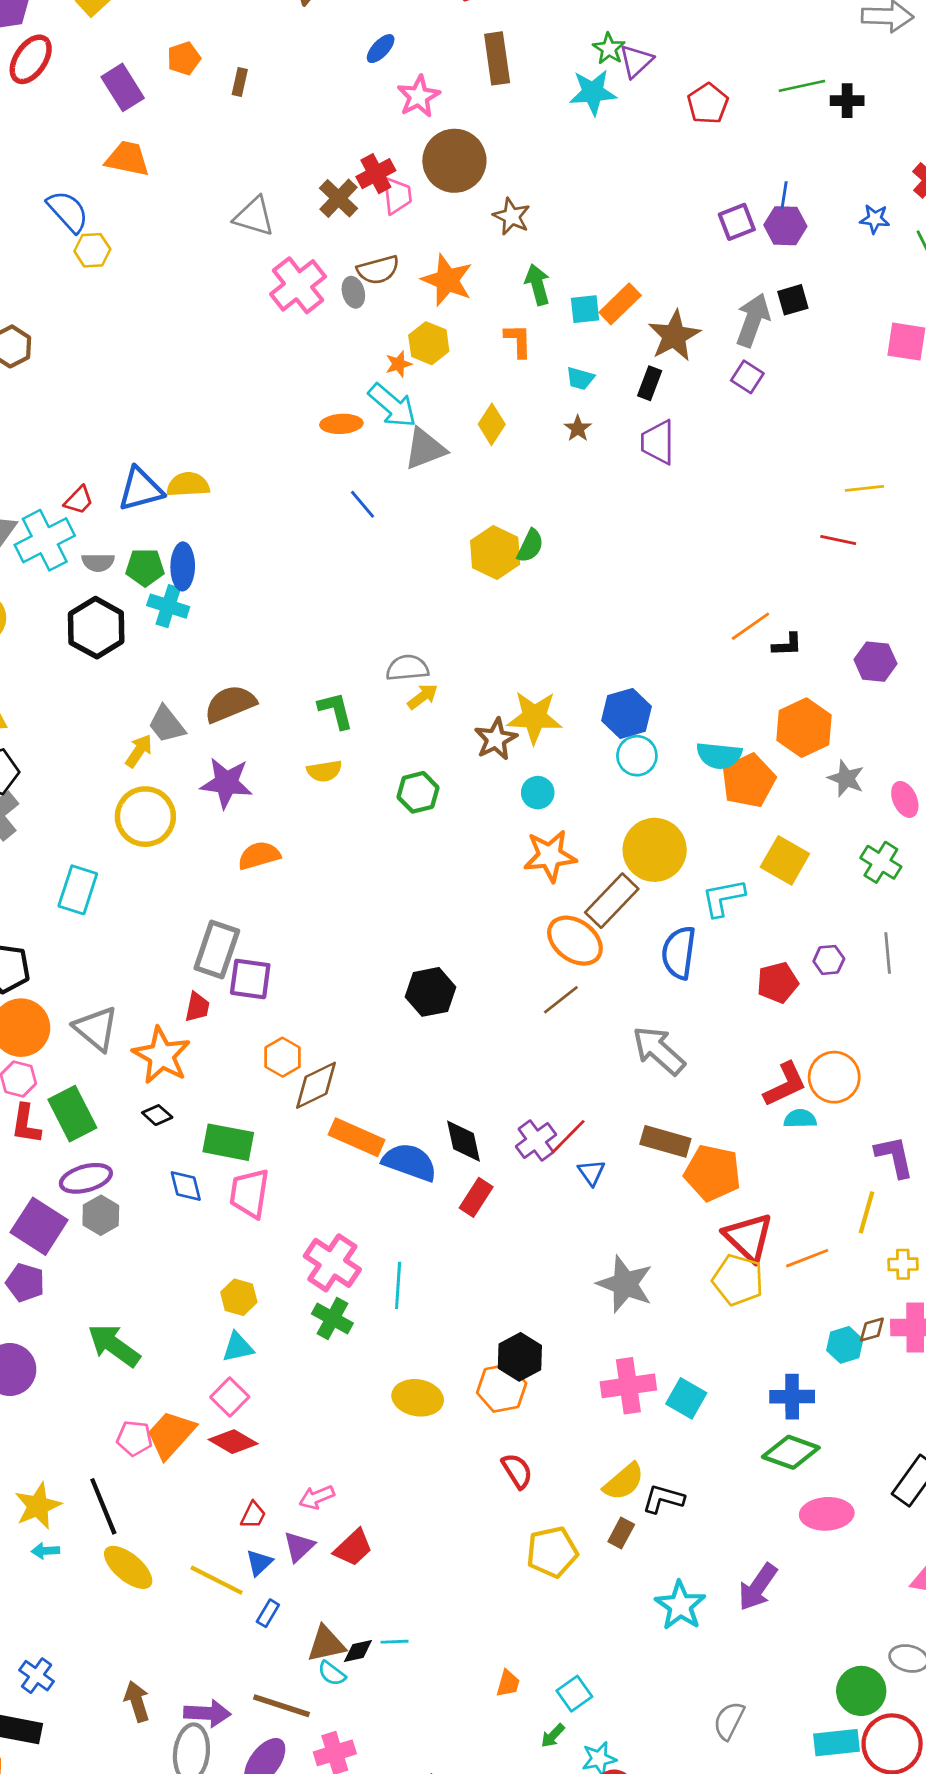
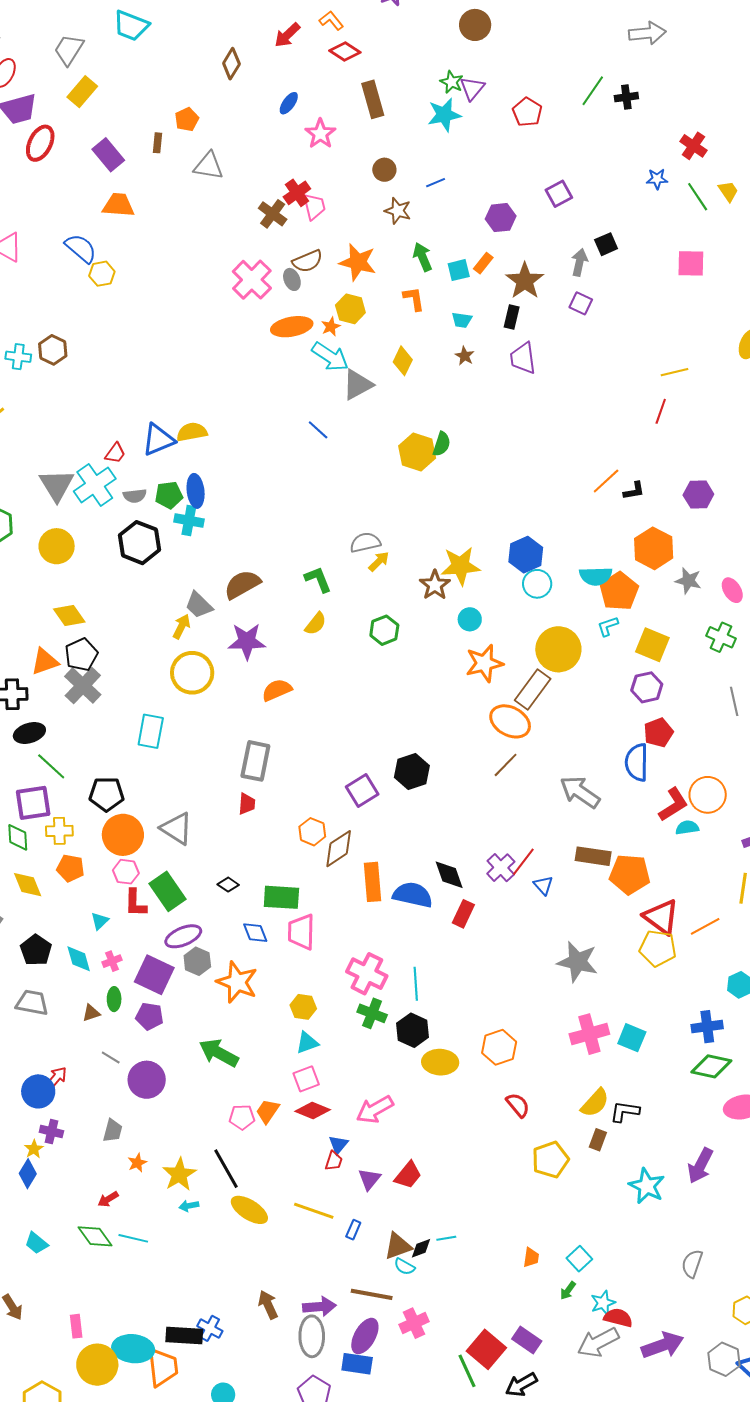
orange pentagon: (184, 58) -> (187, 119), moved
brown rectangle: (240, 82) -> (158, 143), moved
green line: (802, 86) -> (593, 91), turned -36
brown circle: (454, 161) -> (384, 170), moved, size x0.5
blue line: (784, 195) -> (436, 183), moved, turned 66
gray triangle: (254, 216) -> (209, 166), moved
purple hexagon: (785, 226) -> (501, 218), moved
orange rectangle: (620, 304) -> (483, 263), size x0.7
gray arrow: (753, 320) -> (579, 262), size x0.7
orange ellipse: (341, 424) -> (292, 327), moved, size x1.4
red line: (838, 540) -> (661, 411), turned -75
yellow semicircle: (324, 771) -> (316, 624), turned -35
cyan L-shape: (723, 898) -> (608, 626), moved, size x0.7
blue semicircle: (679, 953) -> (637, 762), moved
purple hexagon: (829, 960) -> (647, 687), moved, size x1.4
purple square: (250, 979) -> (362, 791), moved, turned -32
orange star: (162, 1055) -> (237, 982), moved
orange rectangle: (357, 1137) -> (372, 882), turned 69
black hexagon: (520, 1357) -> (413, 1030), moved
pink square: (230, 1397) -> (306, 1079), turned 32
orange trapezoid: (171, 1434) -> (268, 1111), size x0.7
pink arrow: (317, 1497) -> (375, 1110), moved, size x1.5
blue triangle: (259, 1563) -> (338, 1145), moved
blue cross: (37, 1676) -> (210, 1328), moved

